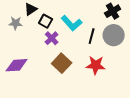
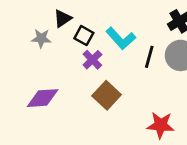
red star: (96, 65) -> (161, 125), moved

